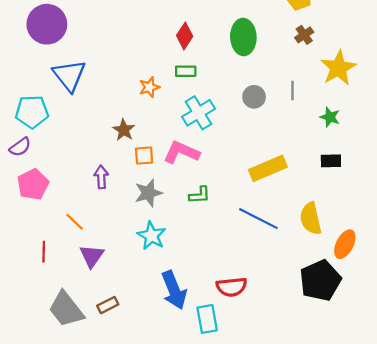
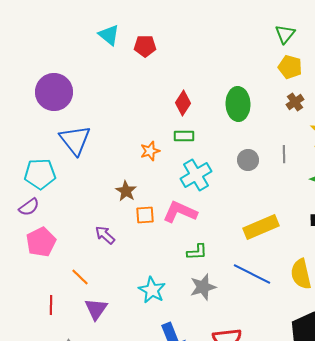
purple arrow: (101, 177) -> (105, 235), turned -45
gray star: (148, 193) -> (203, 287), moved

